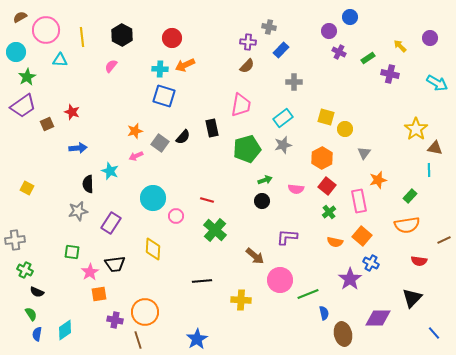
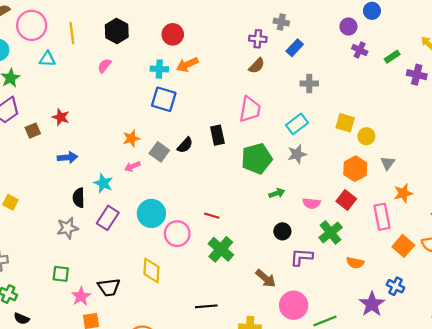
orange hexagon: (322, 158) -> (355, 169), moved
black circle: (262, 201) -> (282, 231), moved
green cross: (329, 212) -> (331, 232), moved, size x1.5
pink circle: (176, 216) -> (177, 234), size x1.5
purple rectangle: (111, 223) -> (108, 218), moved
orange square: (362, 236) -> (403, 246), moved

